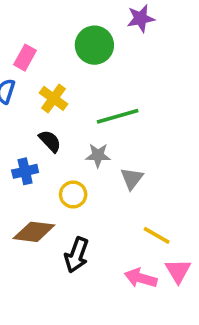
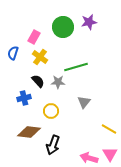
purple star: (141, 18) -> (89, 22), moved
pink rectangle: (25, 58) -> (34, 37), moved
gray star: (98, 155) -> (58, 82), moved
yellow line: (157, 235) -> (109, 129), moved

